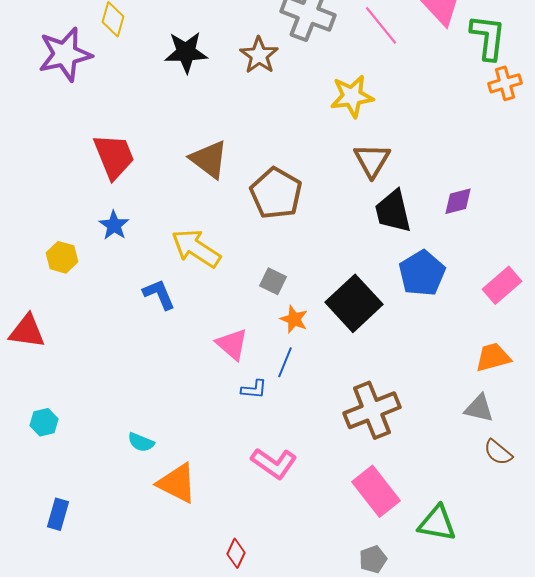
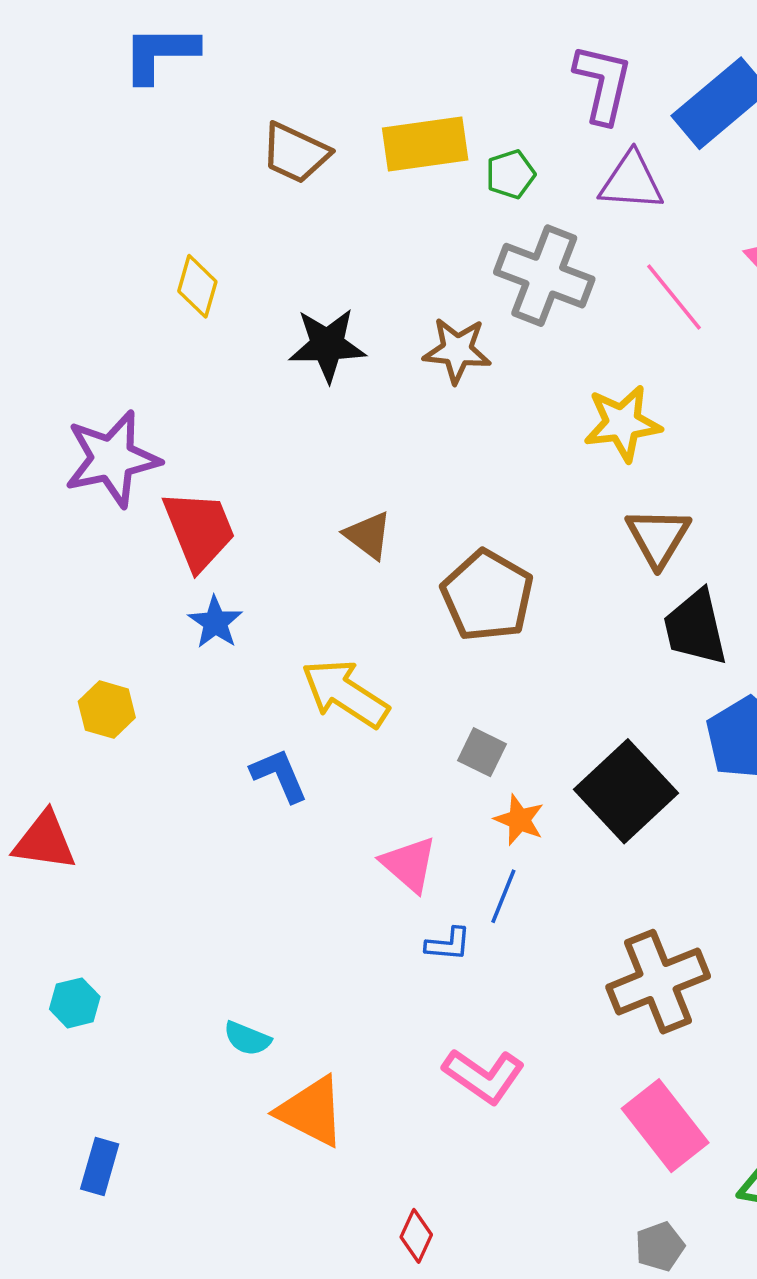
purple star: (65, 54) -> (112, 459), moved
brown star: (259, 55) -> (457, 350), turned -30
brown triangle: (209, 159) -> (368, 535), size x0.7
blue star: (114, 225) -> (215, 622), moved

